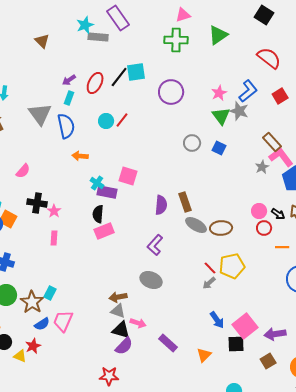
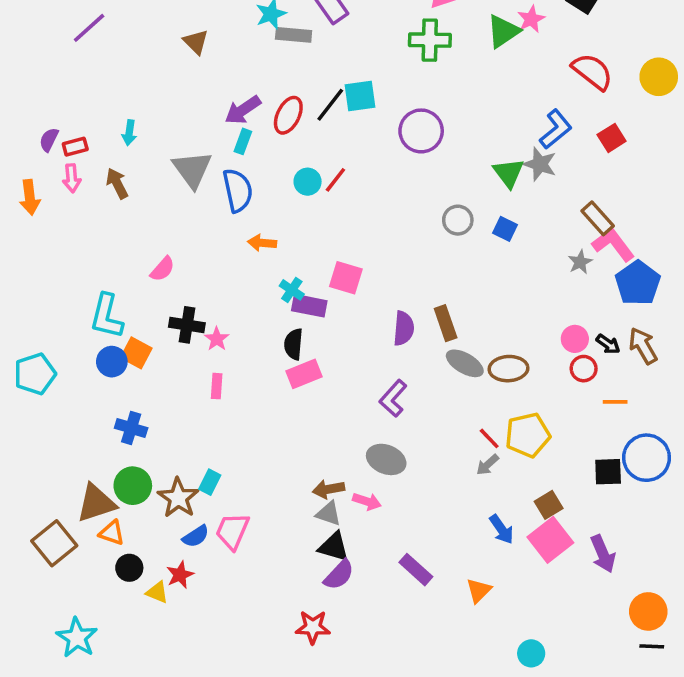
purple arrow: (69, 80) -> (243, 110), size x1.5
pink star: (219, 93) -> (531, 19), moved
pink arrow: (138, 323) -> (367, 501), moved
purple arrow: (275, 334) -> (603, 554), turned -105
black square: (236, 344) -> (608, 472), moved
brown square: (268, 361) -> (549, 505), moved

